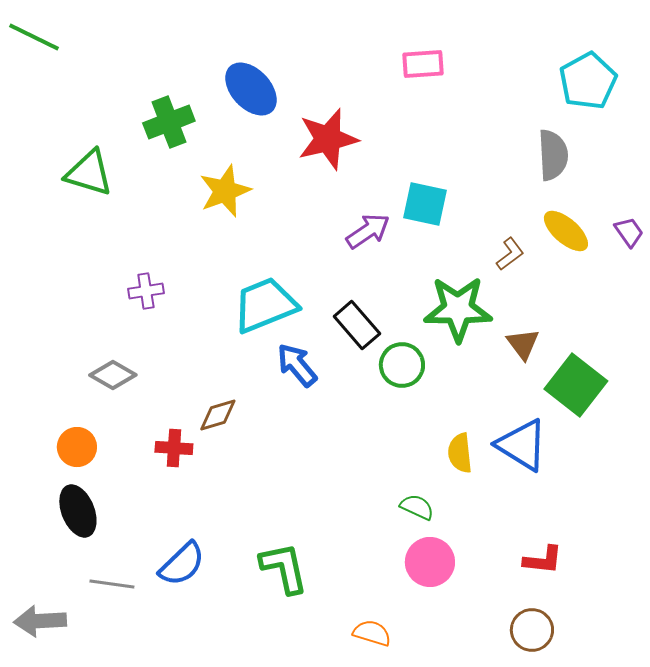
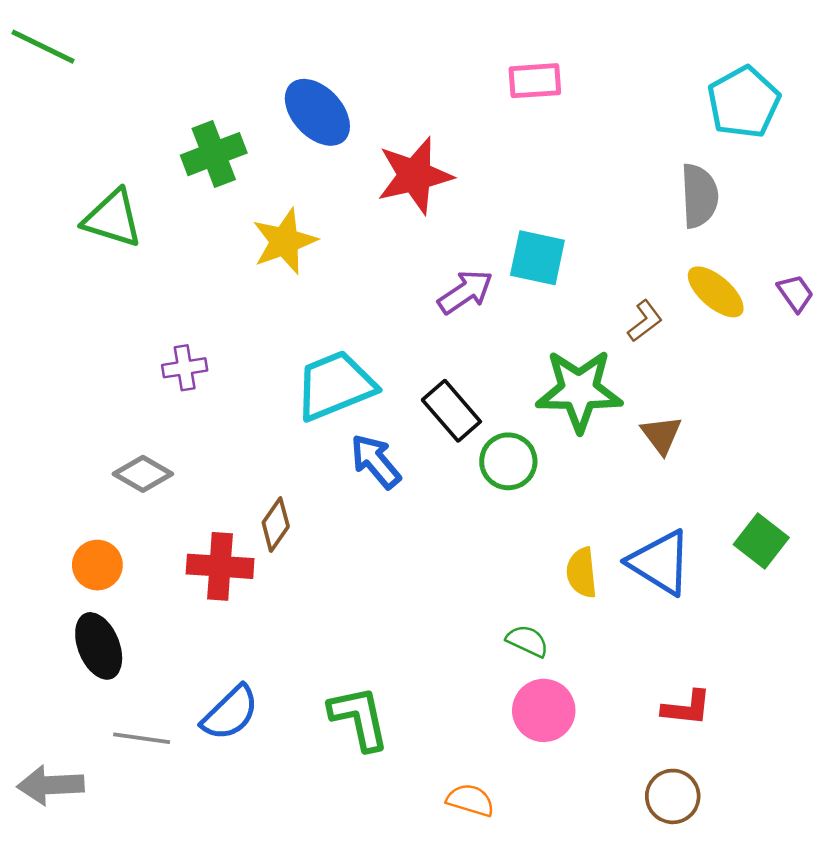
green square: (576, 385) -> (761, 541), moved, size x0.7
brown diamond: (218, 415) -> (276, 525), turned -39
red cross: (174, 448) -> (220, 566), size x1.4

